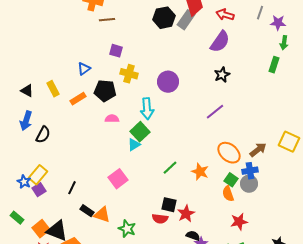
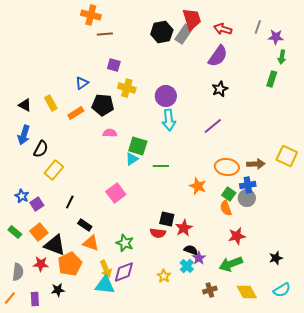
cyan arrow: (147, 109) -> (169, 120), moved
green square: (140, 132) -> (138, 146), turned -30
brown arrow: (258, 150) -> (256, 164), turned 36
orange ellipse: (229, 153) -> (227, 167), turned -35
green line: (170, 168) -> (161, 166), moved, turned 42
yellow rectangle: (38, 175) -> (54, 170), moved
orange triangle: (102, 215) -> (91, 243), moved
orange square: (41, 229) -> (39, 232), moved

